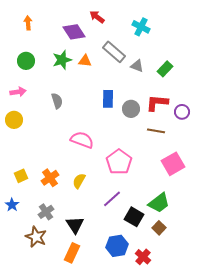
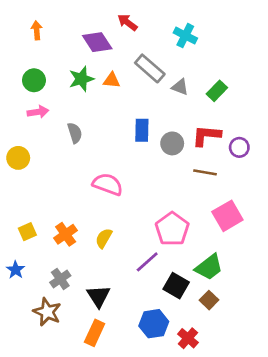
pink arrow: (18, 92) -> (38, 112), moved
pink pentagon: (119, 162) -> (172, 229), moved

